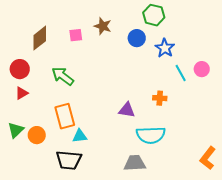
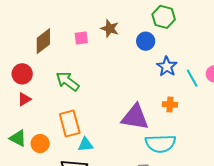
blue star: (165, 48) -> (167, 66), moved
purple triangle: (127, 110) -> (135, 117), size x1.6
green triangle: (16, 130) -> (18, 138), turned -48

